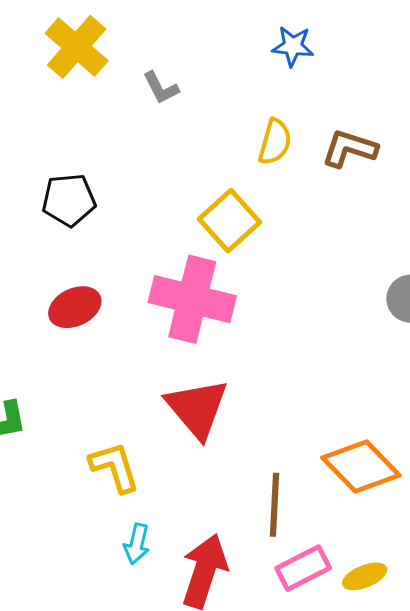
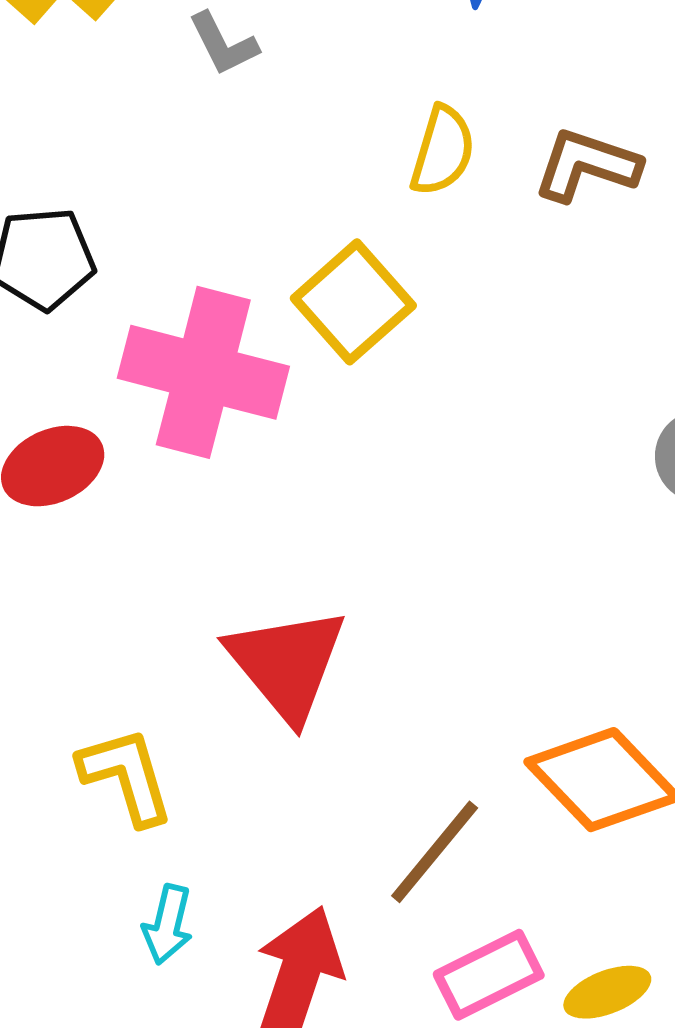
pink cross: (192, 299) -> (203, 372), moved
brown line: (275, 505) -> (435, 852), turned 36

